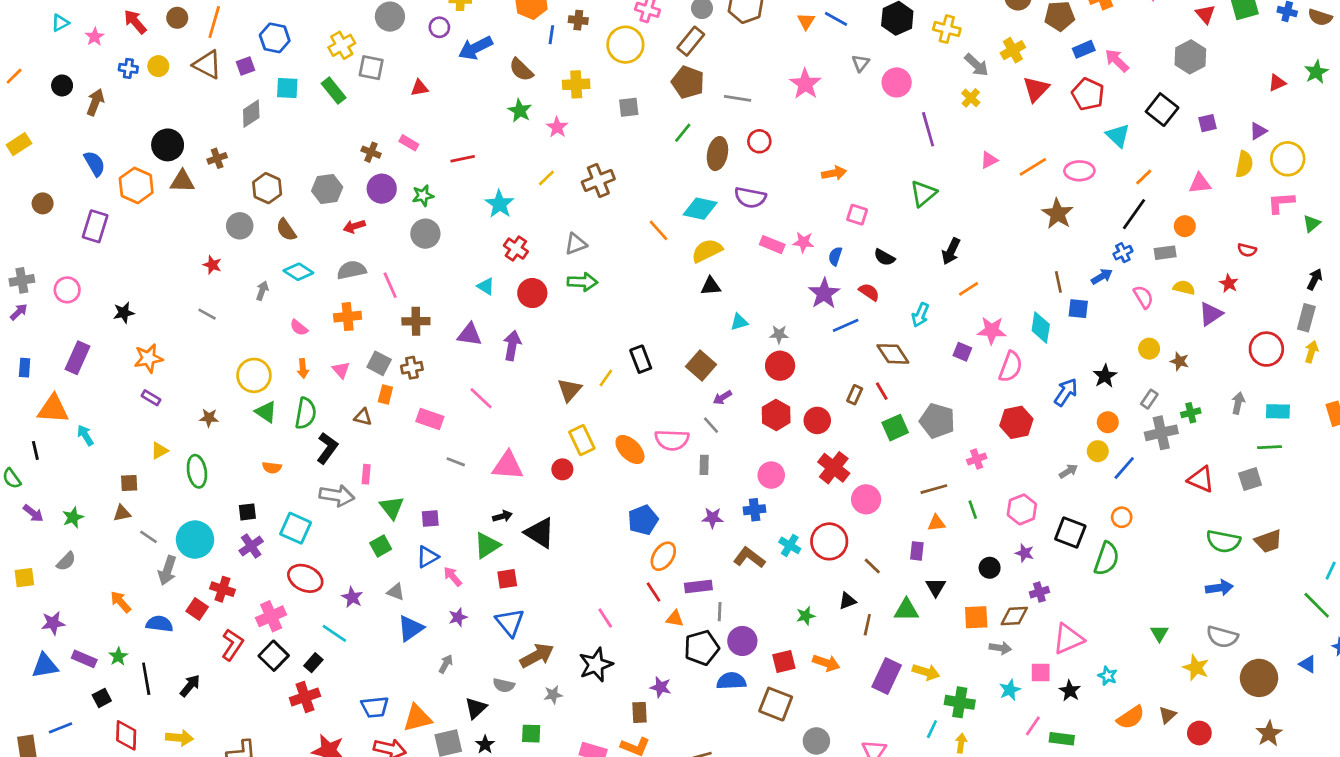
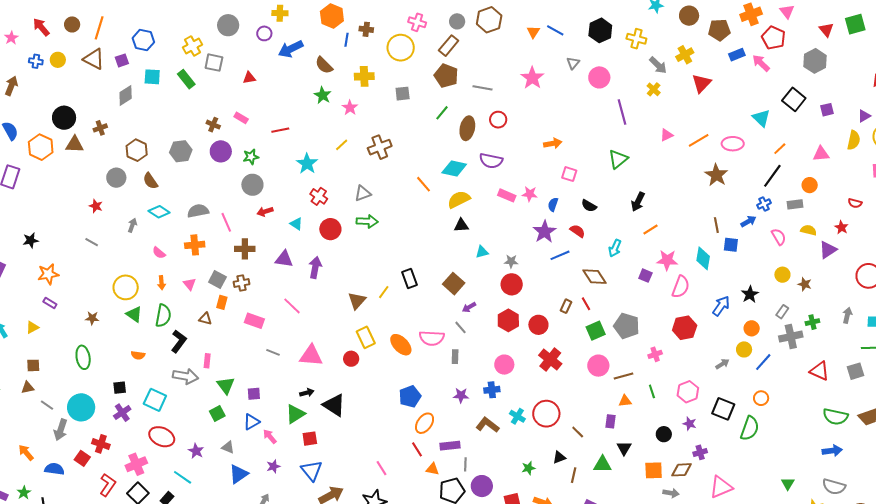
red pentagon: (1088, 94) -> (774, 38), moved
red arrow: (354, 226) -> (265, 211), moved
yellow triangle: (159, 451) -> (32, 327), moved
pink circle: (866, 499) -> (598, 366), moved

